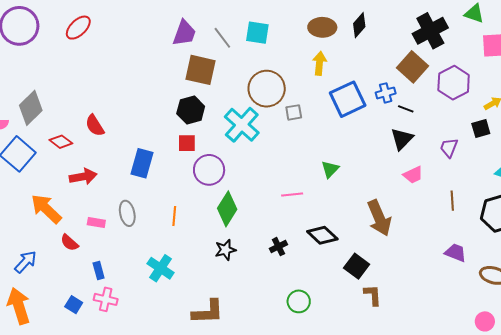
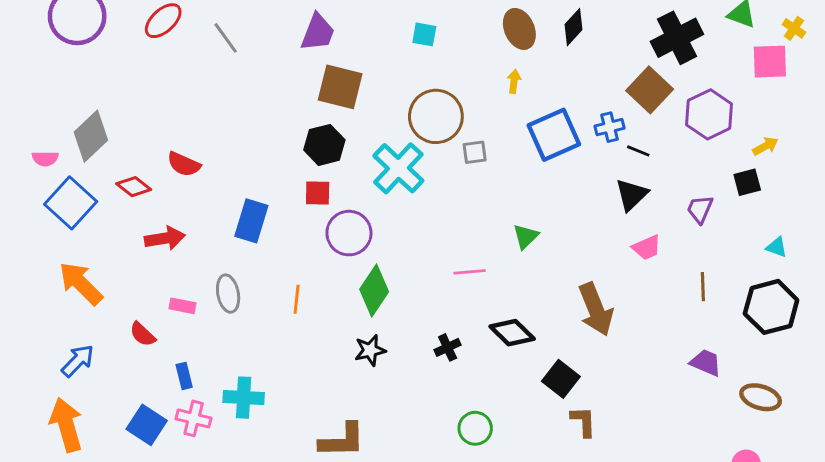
brown ellipse: (322, 27) -> (519, 29), turned 64
cyan square: (257, 33) -> (424, 34), size x0.7
gray line: (222, 38) -> (226, 38), moved
yellow arrow: (319, 63) -> (514, 81), size x0.7
red semicircle: (95, 126) -> (184, 164), turned -35
orange arrow: (46, 209) -> (81, 283), moved
cyan cross: (161, 268) -> (244, 398), moved, turned -32
blue square: (74, 305) -> (147, 425), size x1.5

